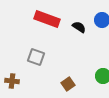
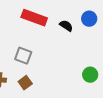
brown square: (68, 84) -> (25, 83), moved

